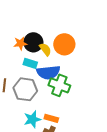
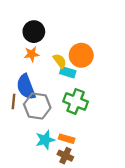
black circle: (33, 42) -> (34, 32), moved
cyan rectangle: (30, 63) -> (68, 72), moved
blue semicircle: (48, 72) -> (26, 87), moved, turned 75

